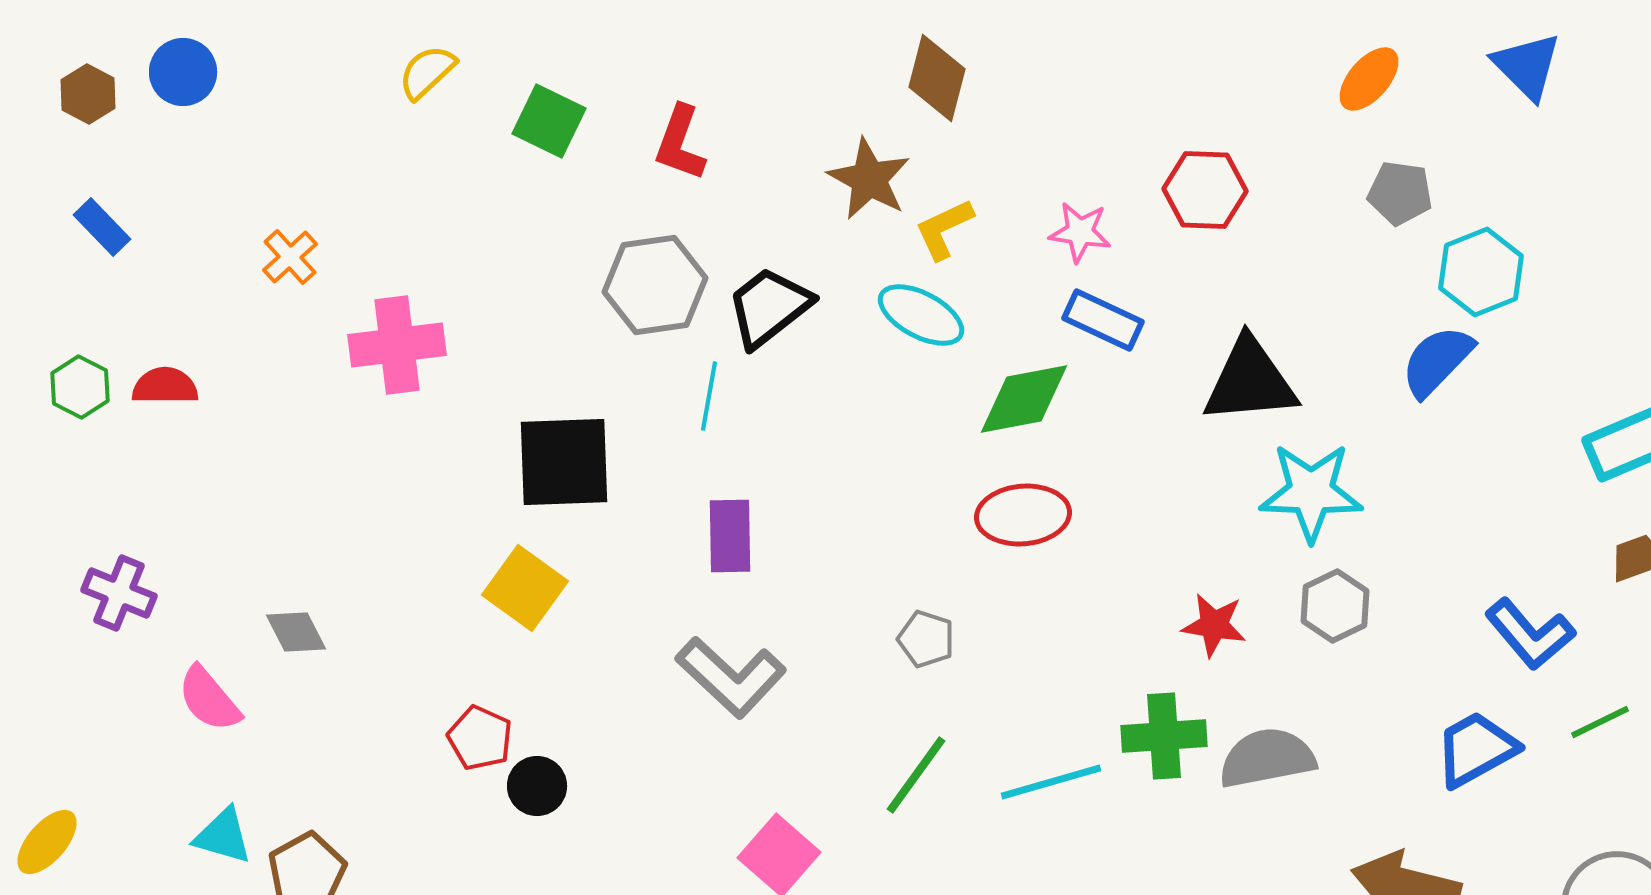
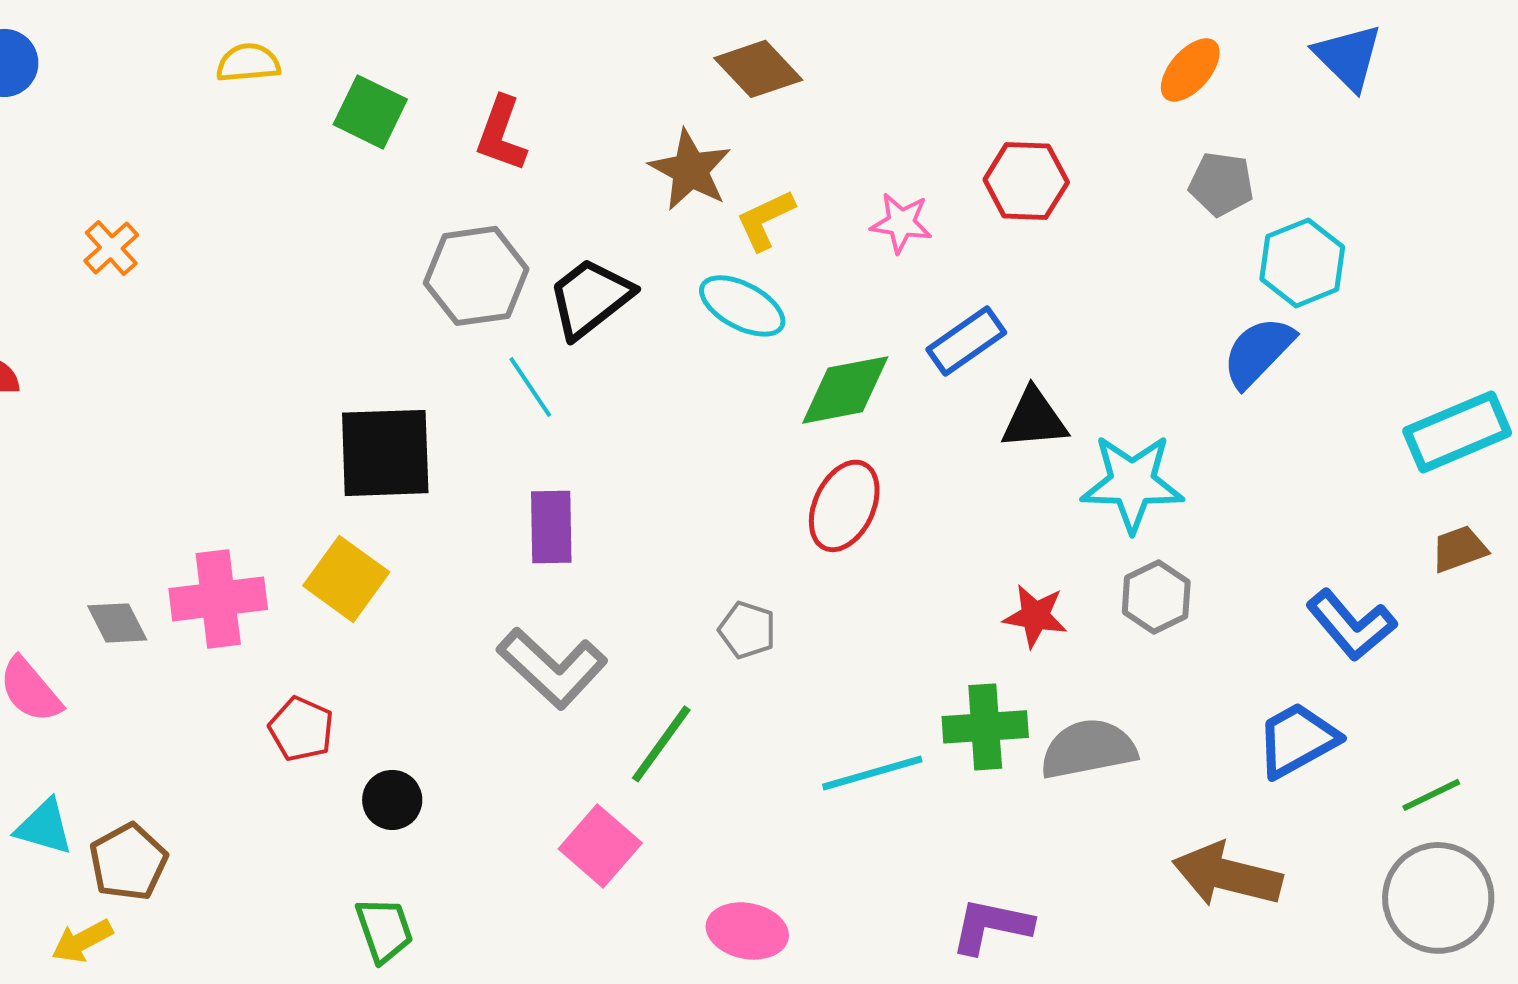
yellow semicircle: (427, 72) -> (248, 63), turned 38
brown diamond: (937, 78) -> (758, 69), turned -58
blue rectangle: (1103, 320) -> (966, 341), moved, turned -60
pink cross: (397, 345) -> (218, 599), moved
black triangle: (1250, 381) -> (1034, 419), moved, size x0.7
cyan line: (709, 396) -> (530, 387), turned -44
red ellipse: (1023, 515) -> (844, 506), turned -60
green line: (1600, 722) -> (1431, 795), moved
green line: (916, 775) -> (661, 744), moved
black circle: (537, 786) -> (392, 800), moved

